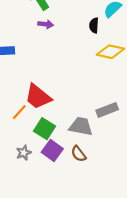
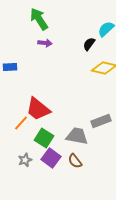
black semicircle: (94, 25) -> (89, 44), turned 32

